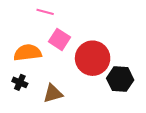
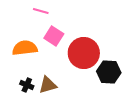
black cross: (20, 82) -> (27, 85), moved

